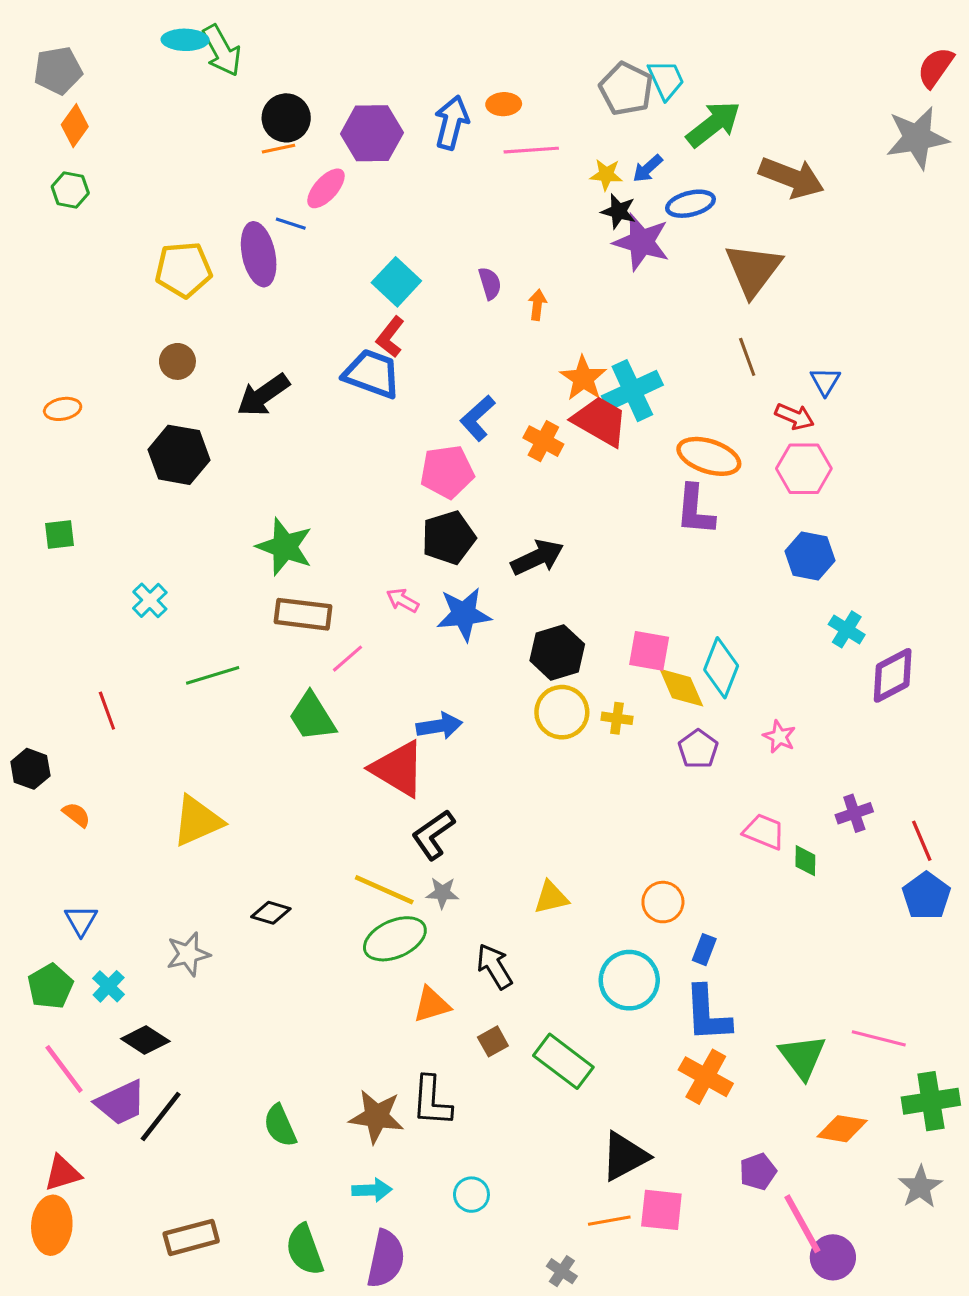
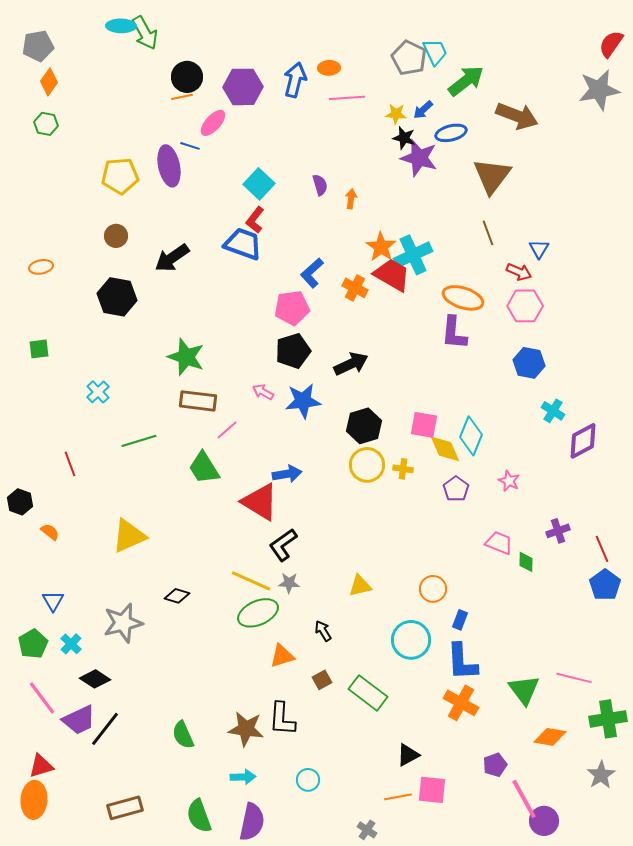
gray star: (188, 954) -> (123, 623), size x1.4
black arrow: (494, 966) -> (323, 631), size x0.7
black triangle: (625, 1156) -> (408, 755), size x0.7

